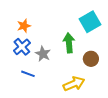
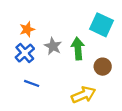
cyan square: (90, 22) -> (102, 25), turned -35
gray star: (43, 54) -> (53, 46), moved

